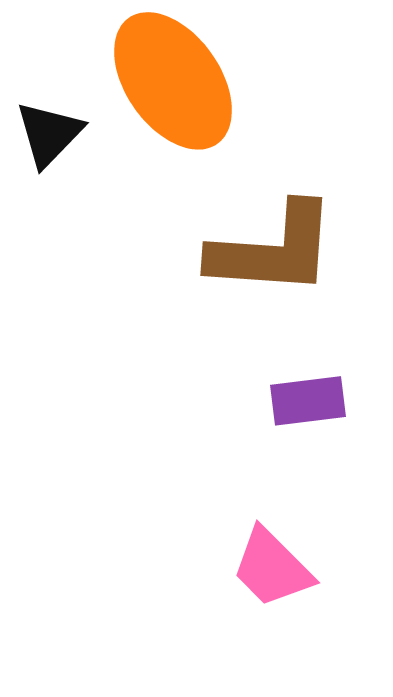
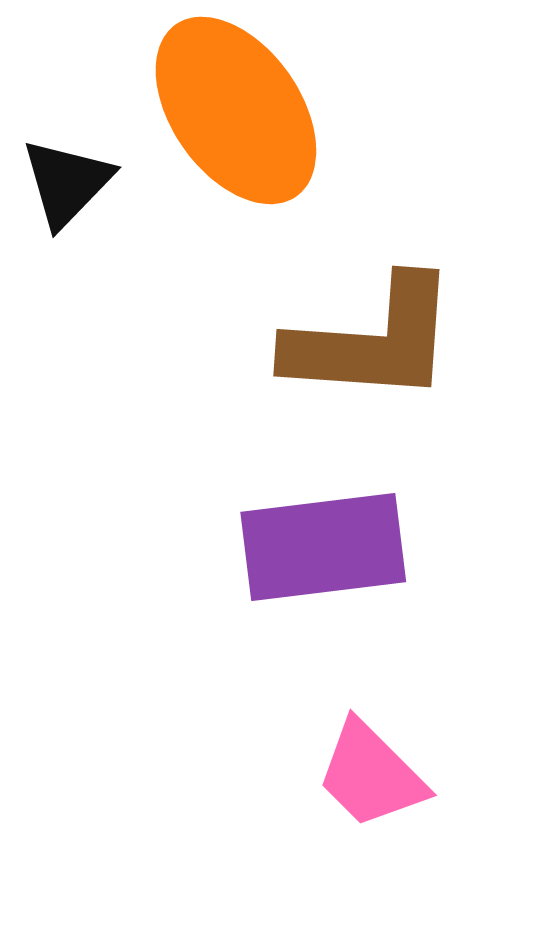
purple rectangle: (308, 401) -> (323, 547), moved, size x1.6

